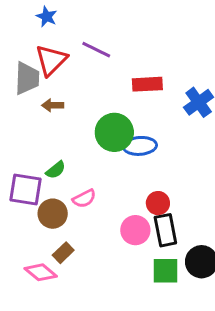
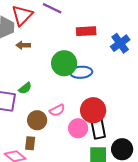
pink semicircle: (84, 199) -> (57, 110), moved
red circle: (158, 203) -> (93, 110), size x1.6
brown circle: (53, 214) -> (37, 120), moved
brown rectangle: (63, 253) -> (30, 143), turned -40

